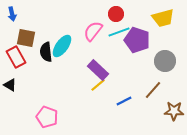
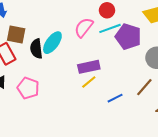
purple rectangle: (98, 70) -> (89, 67), turned -55
pink pentagon: (47, 117) -> (28, 88), moved

